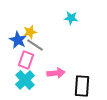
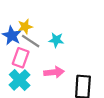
cyan star: (71, 18) -> (56, 40), moved

